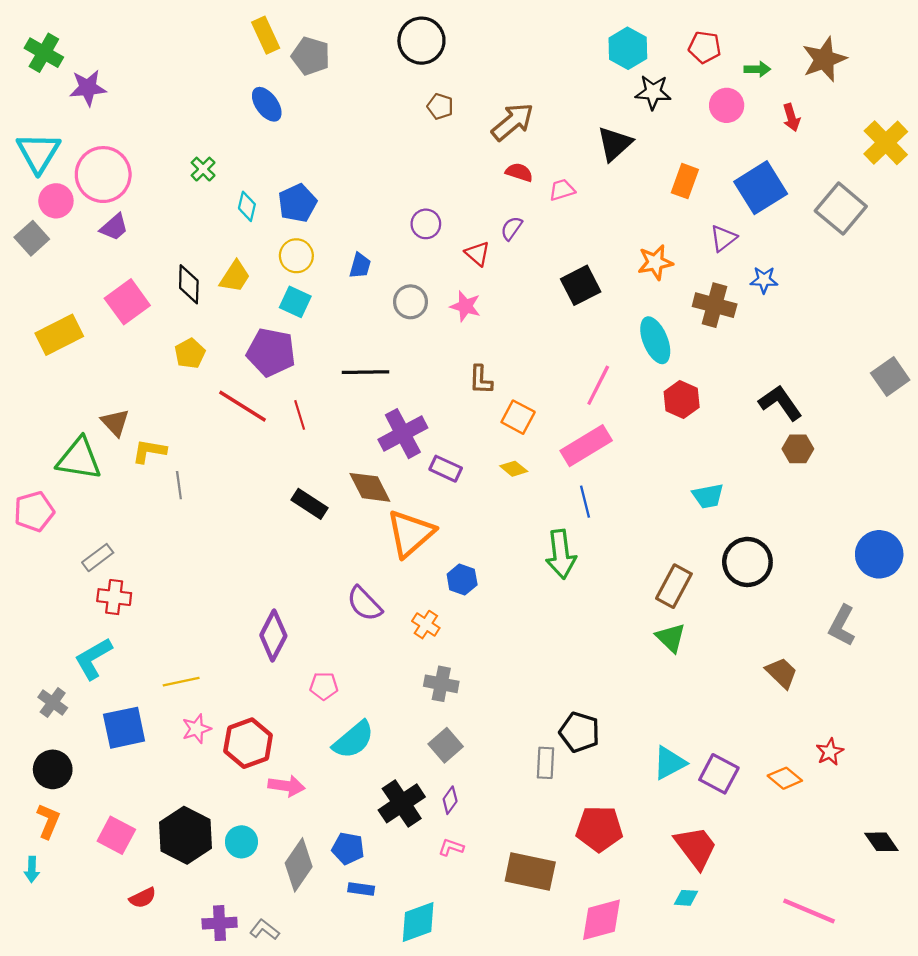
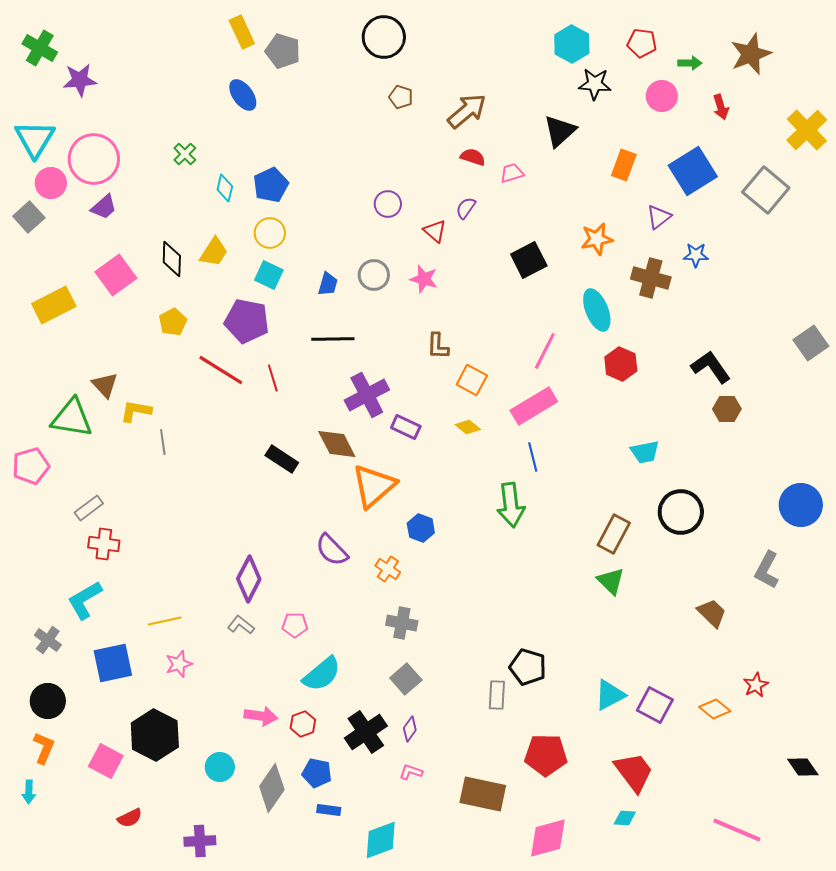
blue trapezoid: (360, 266) -> (328, 284), moved
red hexagon: (248, 743) -> (303, 724), moved, size x0.6
black hexagon: (185, 835) -> (155, 735), moved
gray L-shape: (265, 930) -> (241, 625), moved

